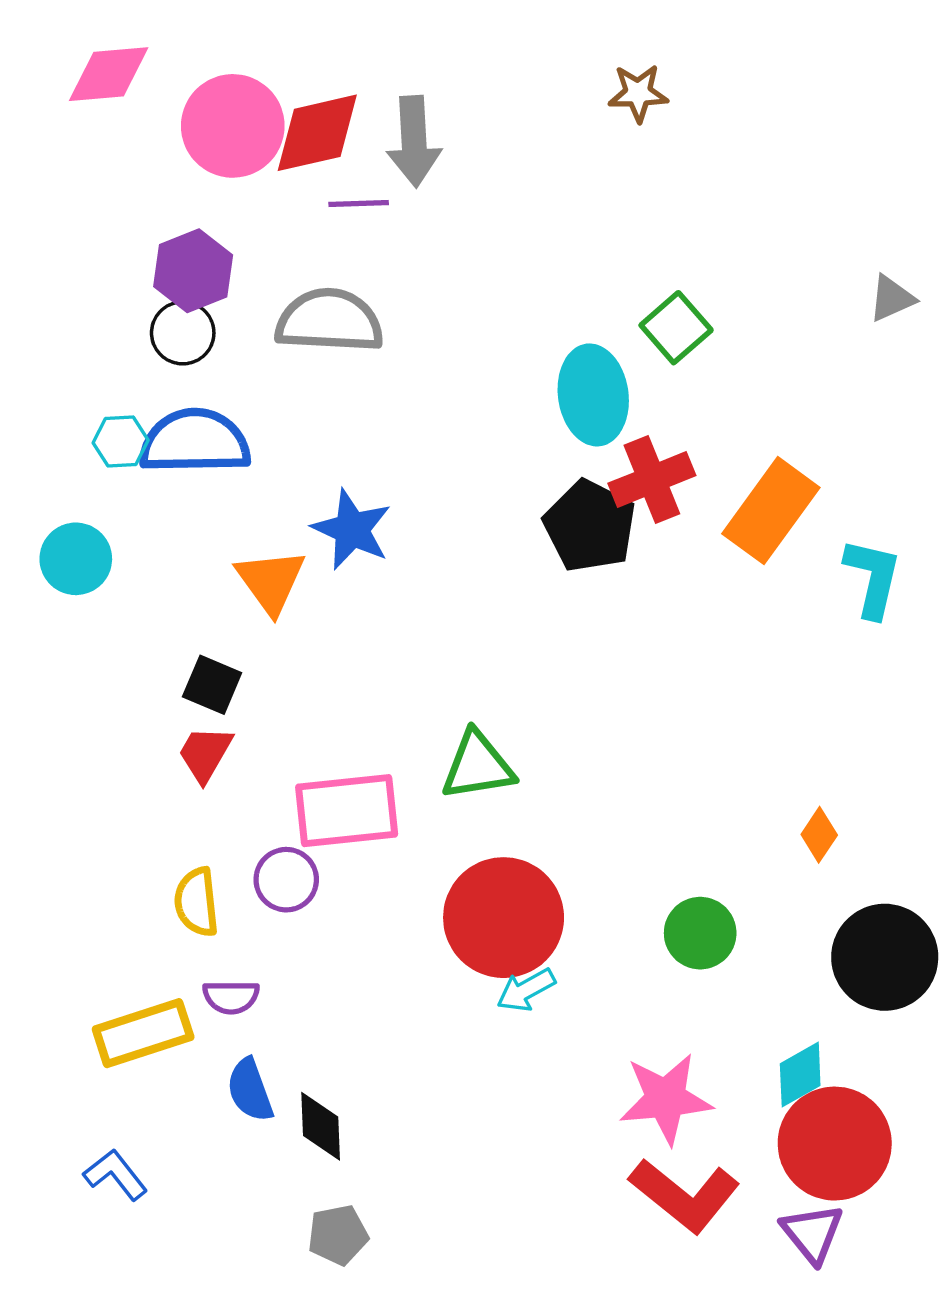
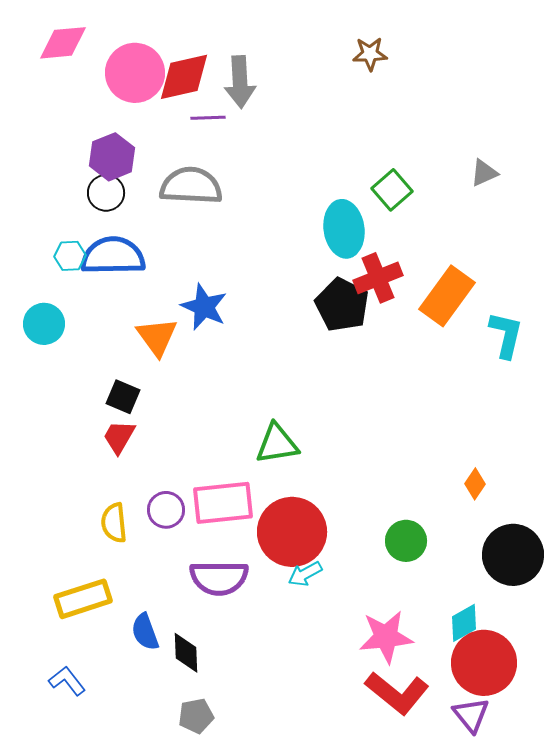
gray triangle: (892, 298) -> (484, 173), moved
pink rectangle: (347, 811) -> (223, 503), moved
purple semicircle: (231, 997) -> (219, 578), moved, size x1.8

